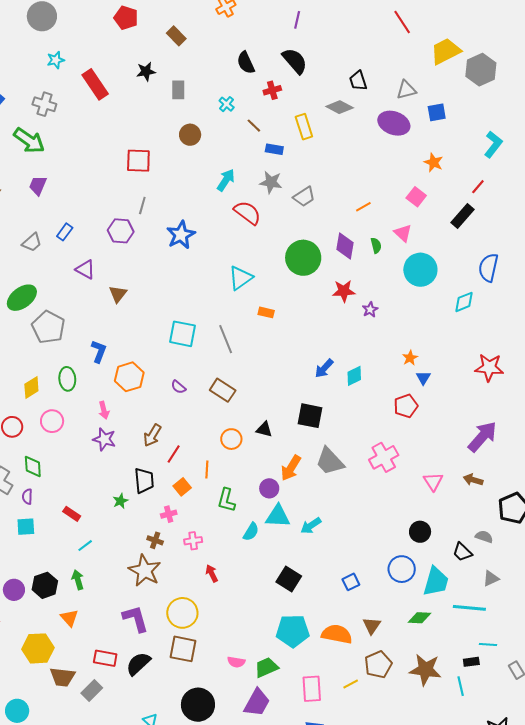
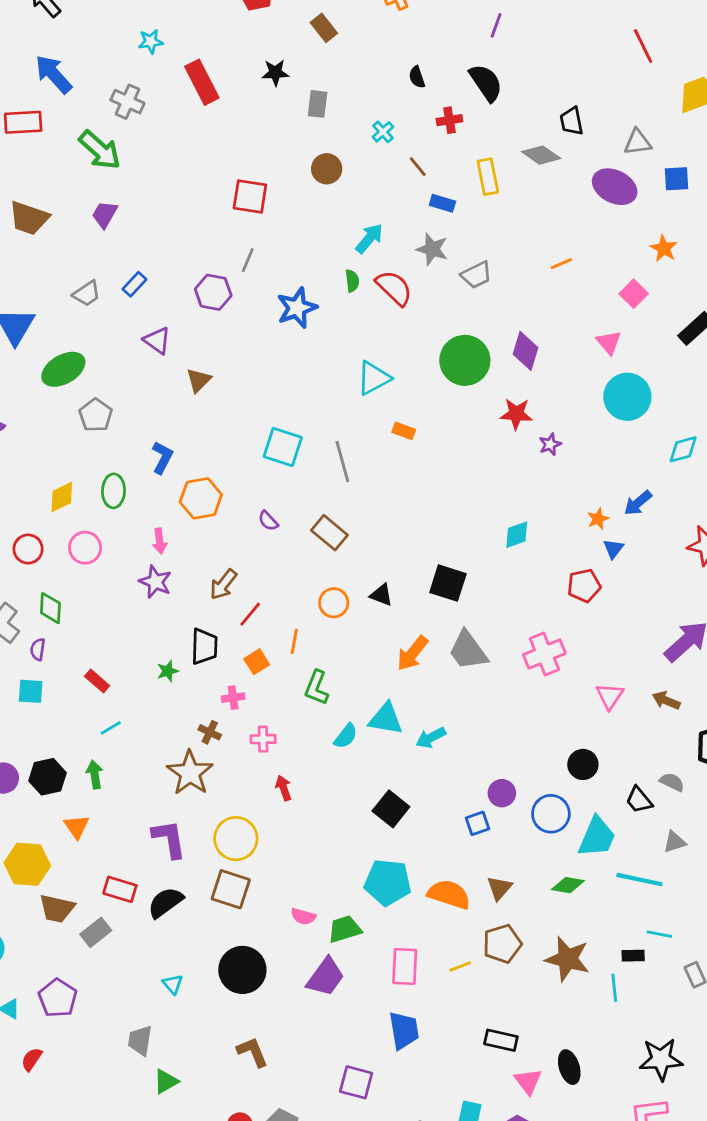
black semicircle: (246, 63) -> (417, 77), size x0.7
orange line: (363, 207) -> (561, 264), moved
green semicircle: (376, 245) -> (352, 281), moved
gray pentagon: (48, 327) -> (96, 415), size x0.7
blue arrow: (324, 368) -> (638, 503), moved
purple circle: (269, 488) -> (502, 793), moved

